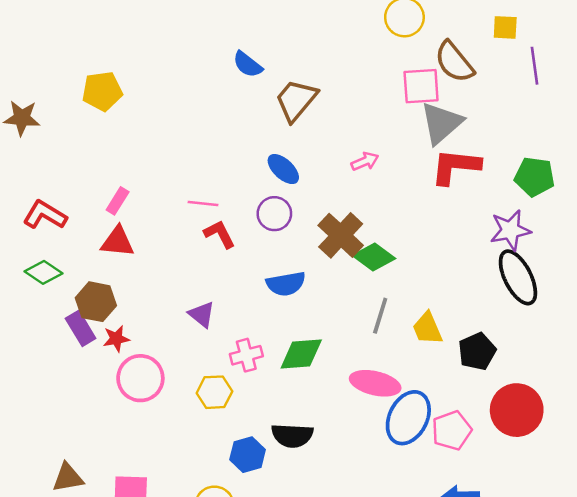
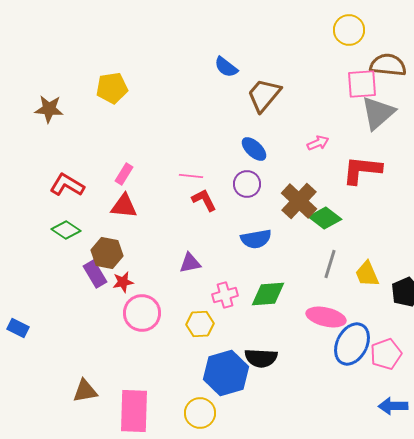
brown semicircle: (454, 62) -> (388, 65), turned 135
red L-shape: (455, 166) -> (362, 170), moved
purple triangle: (202, 314) -> (190, 263), turned -50
blue hexagon: (248, 455) -> (226, 373), size x1.6

